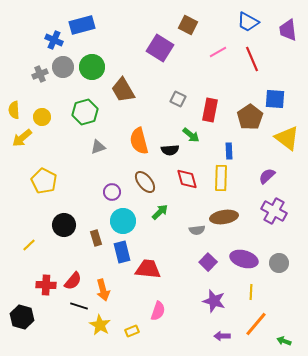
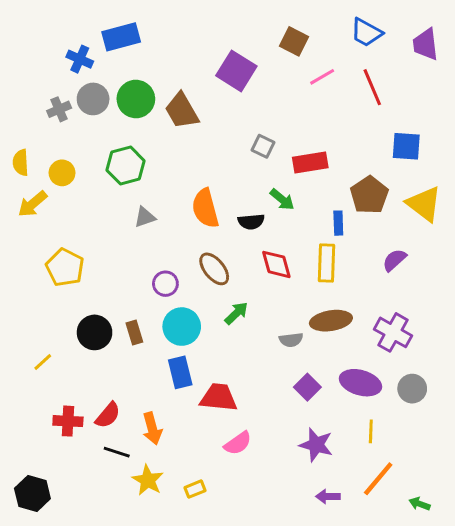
brown square: (188, 25) -> (294, 41), moved
brown trapezoid: (123, 90) -> (182, 111), moved
red rectangle: (210, 110) -> (310, 163), turned 70
brown pentagon: (250, 117) -> (369, 195), moved
purple cross: (274, 211) -> (393, 332), moved
brown rectangle: (96, 238) -> (134, 332), moved
pink semicircle: (158, 311) -> (238, 443), moved, turned 36
black hexagon: (22, 317) -> (32, 494), moved

